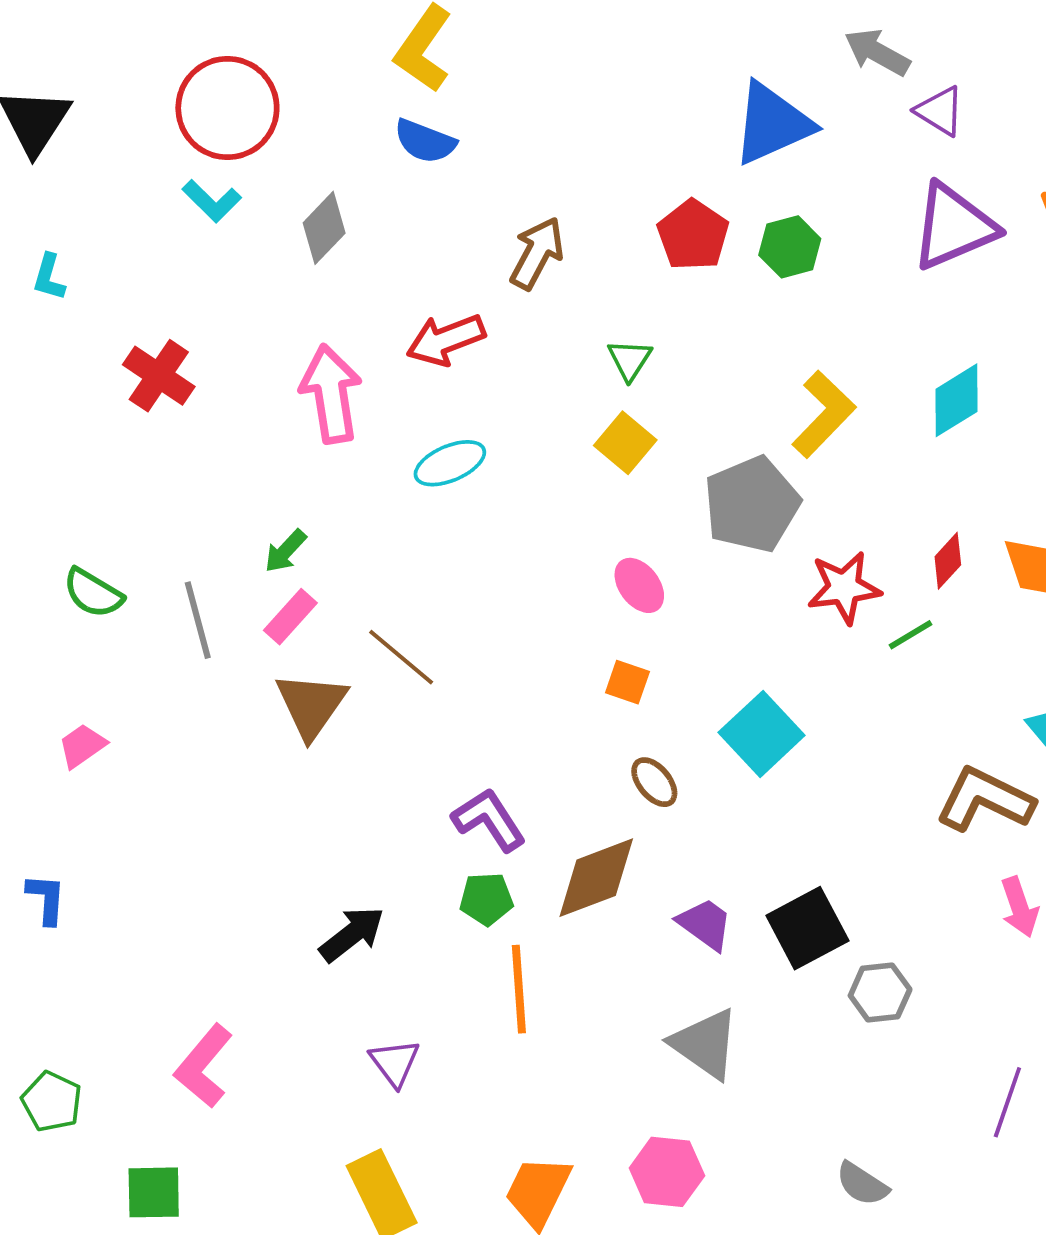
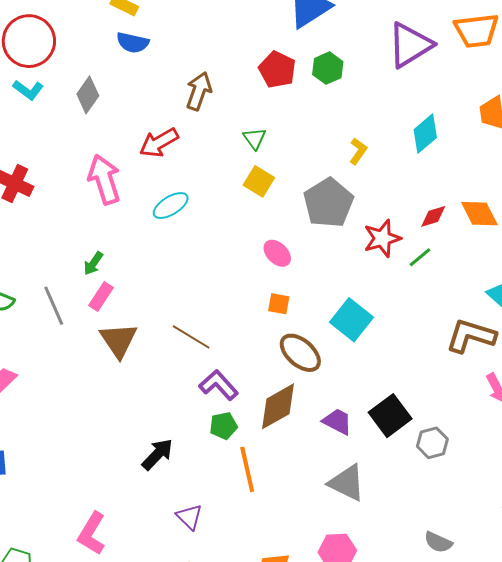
yellow L-shape: (824, 414) -> (358, 151), size x0.6
red diamond: (948, 561) -> (433, 216), turned 40
brown line: (401, 657) -> (191, 337), moved
brown ellipse: (654, 782) -> (300, 353), size x1.6

